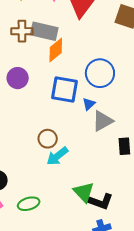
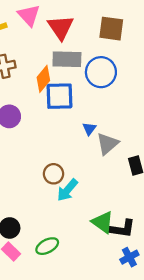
gray rectangle: (44, 31) -> (67, 59), moved
blue circle: (100, 73) -> (101, 72), moved
blue square: (64, 90) -> (59, 96), moved

